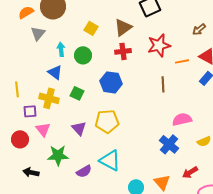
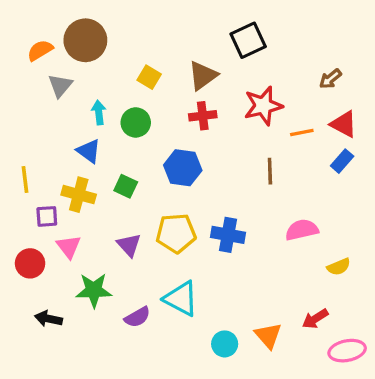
blue cross: (169, 144) -> (228, 235), moved, turned -30

